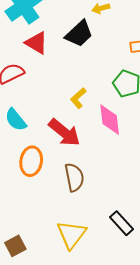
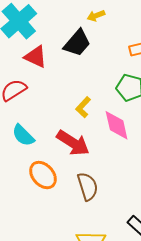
orange ellipse: (31, 161) -> (43, 175), turned -44

